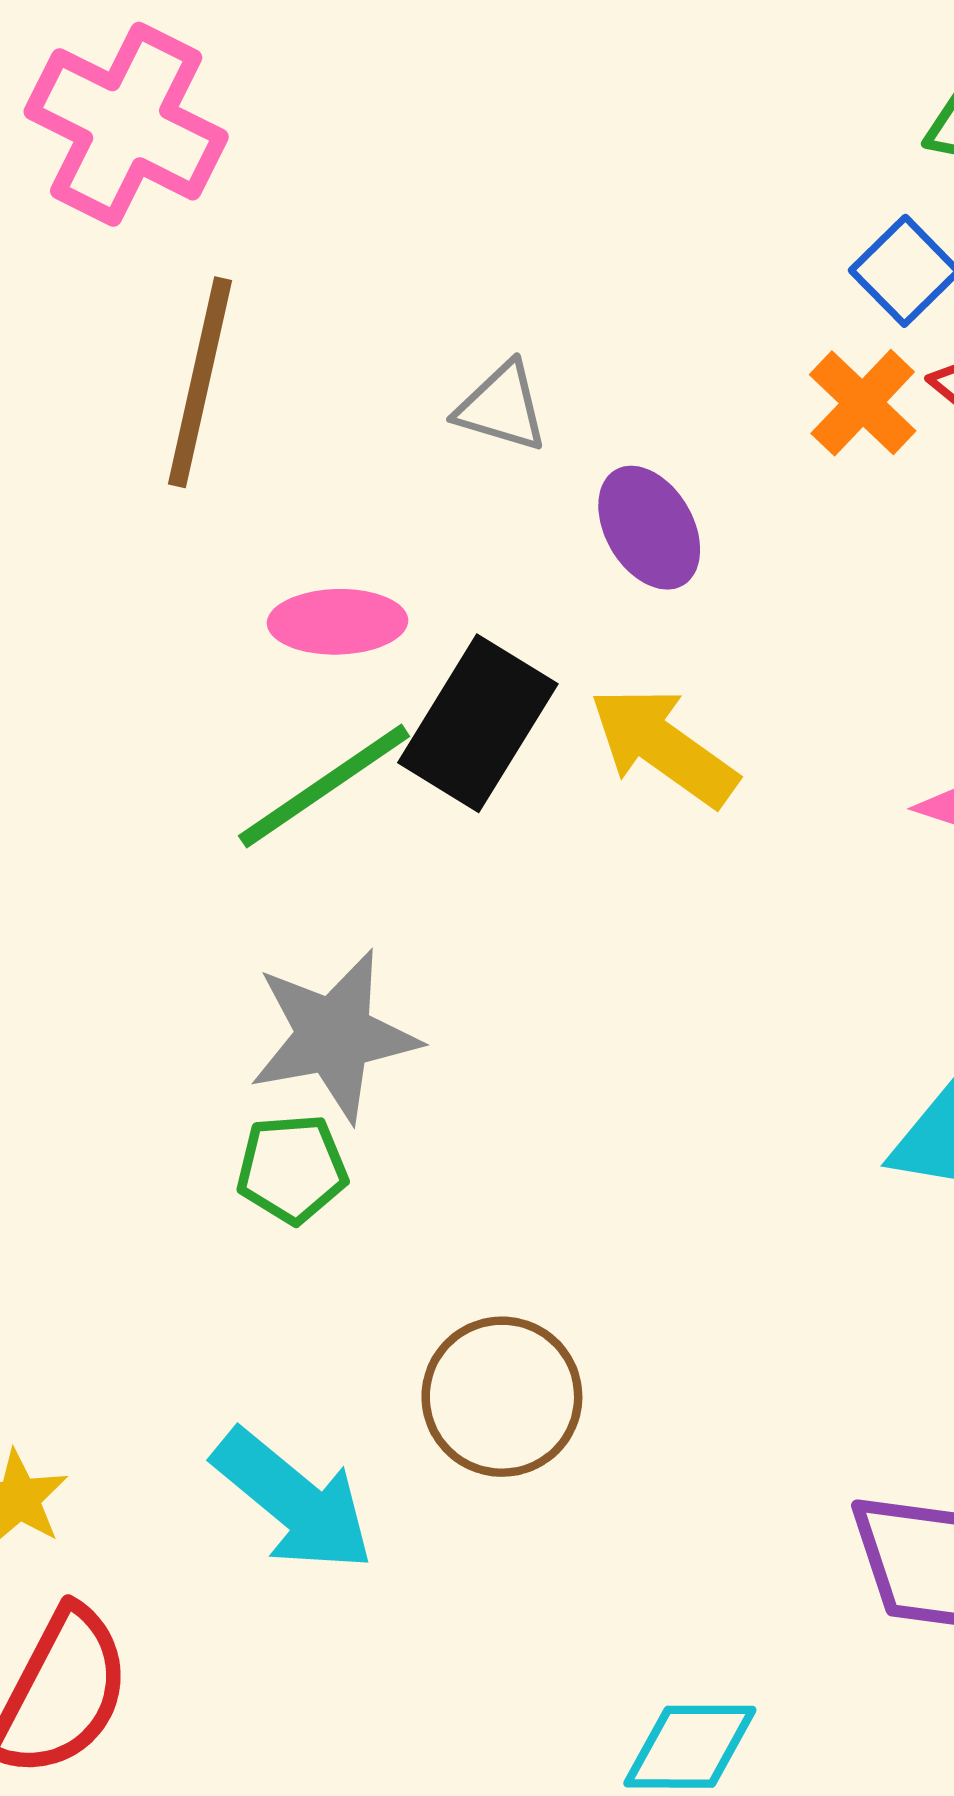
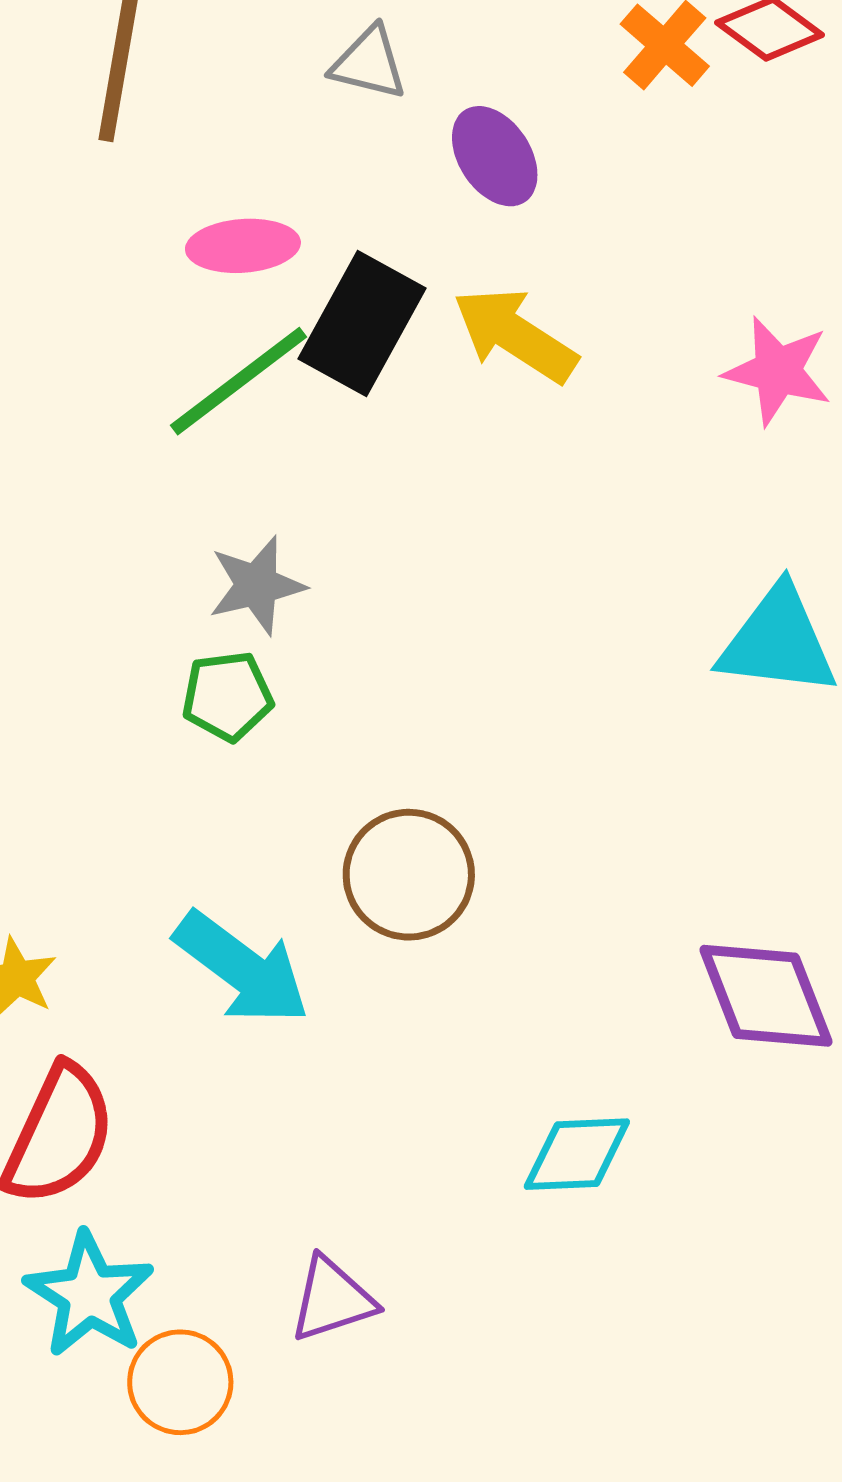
gray star: (334, 1036) -> (257, 585), size x0.7

